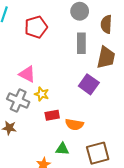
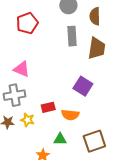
purple square: (89, 84) -> (83, 86), moved
yellow star: (42, 94) -> (27, 120), moved
gray cross: (18, 101) -> (15, 95), turned -30

